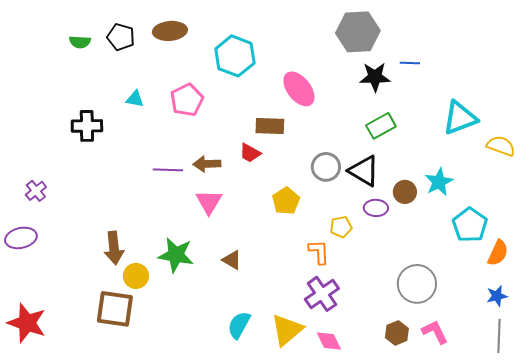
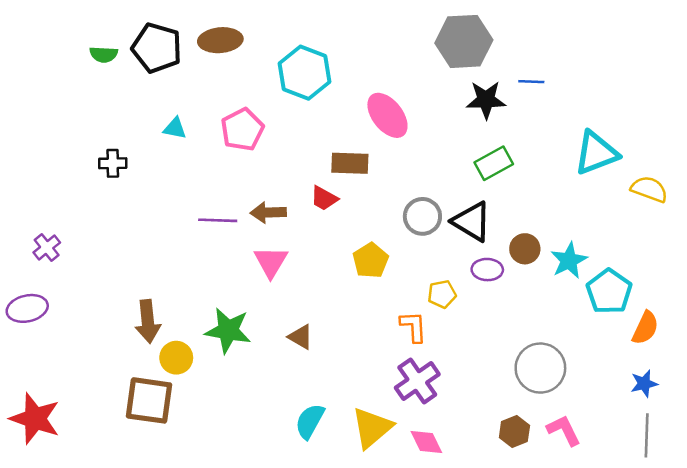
black pentagon: (121, 37) -> (157, 48), size x1.4
black cross: (87, 126) -> (113, 163), size x0.7
cyan star: (439, 182) -> (569, 260), moved

